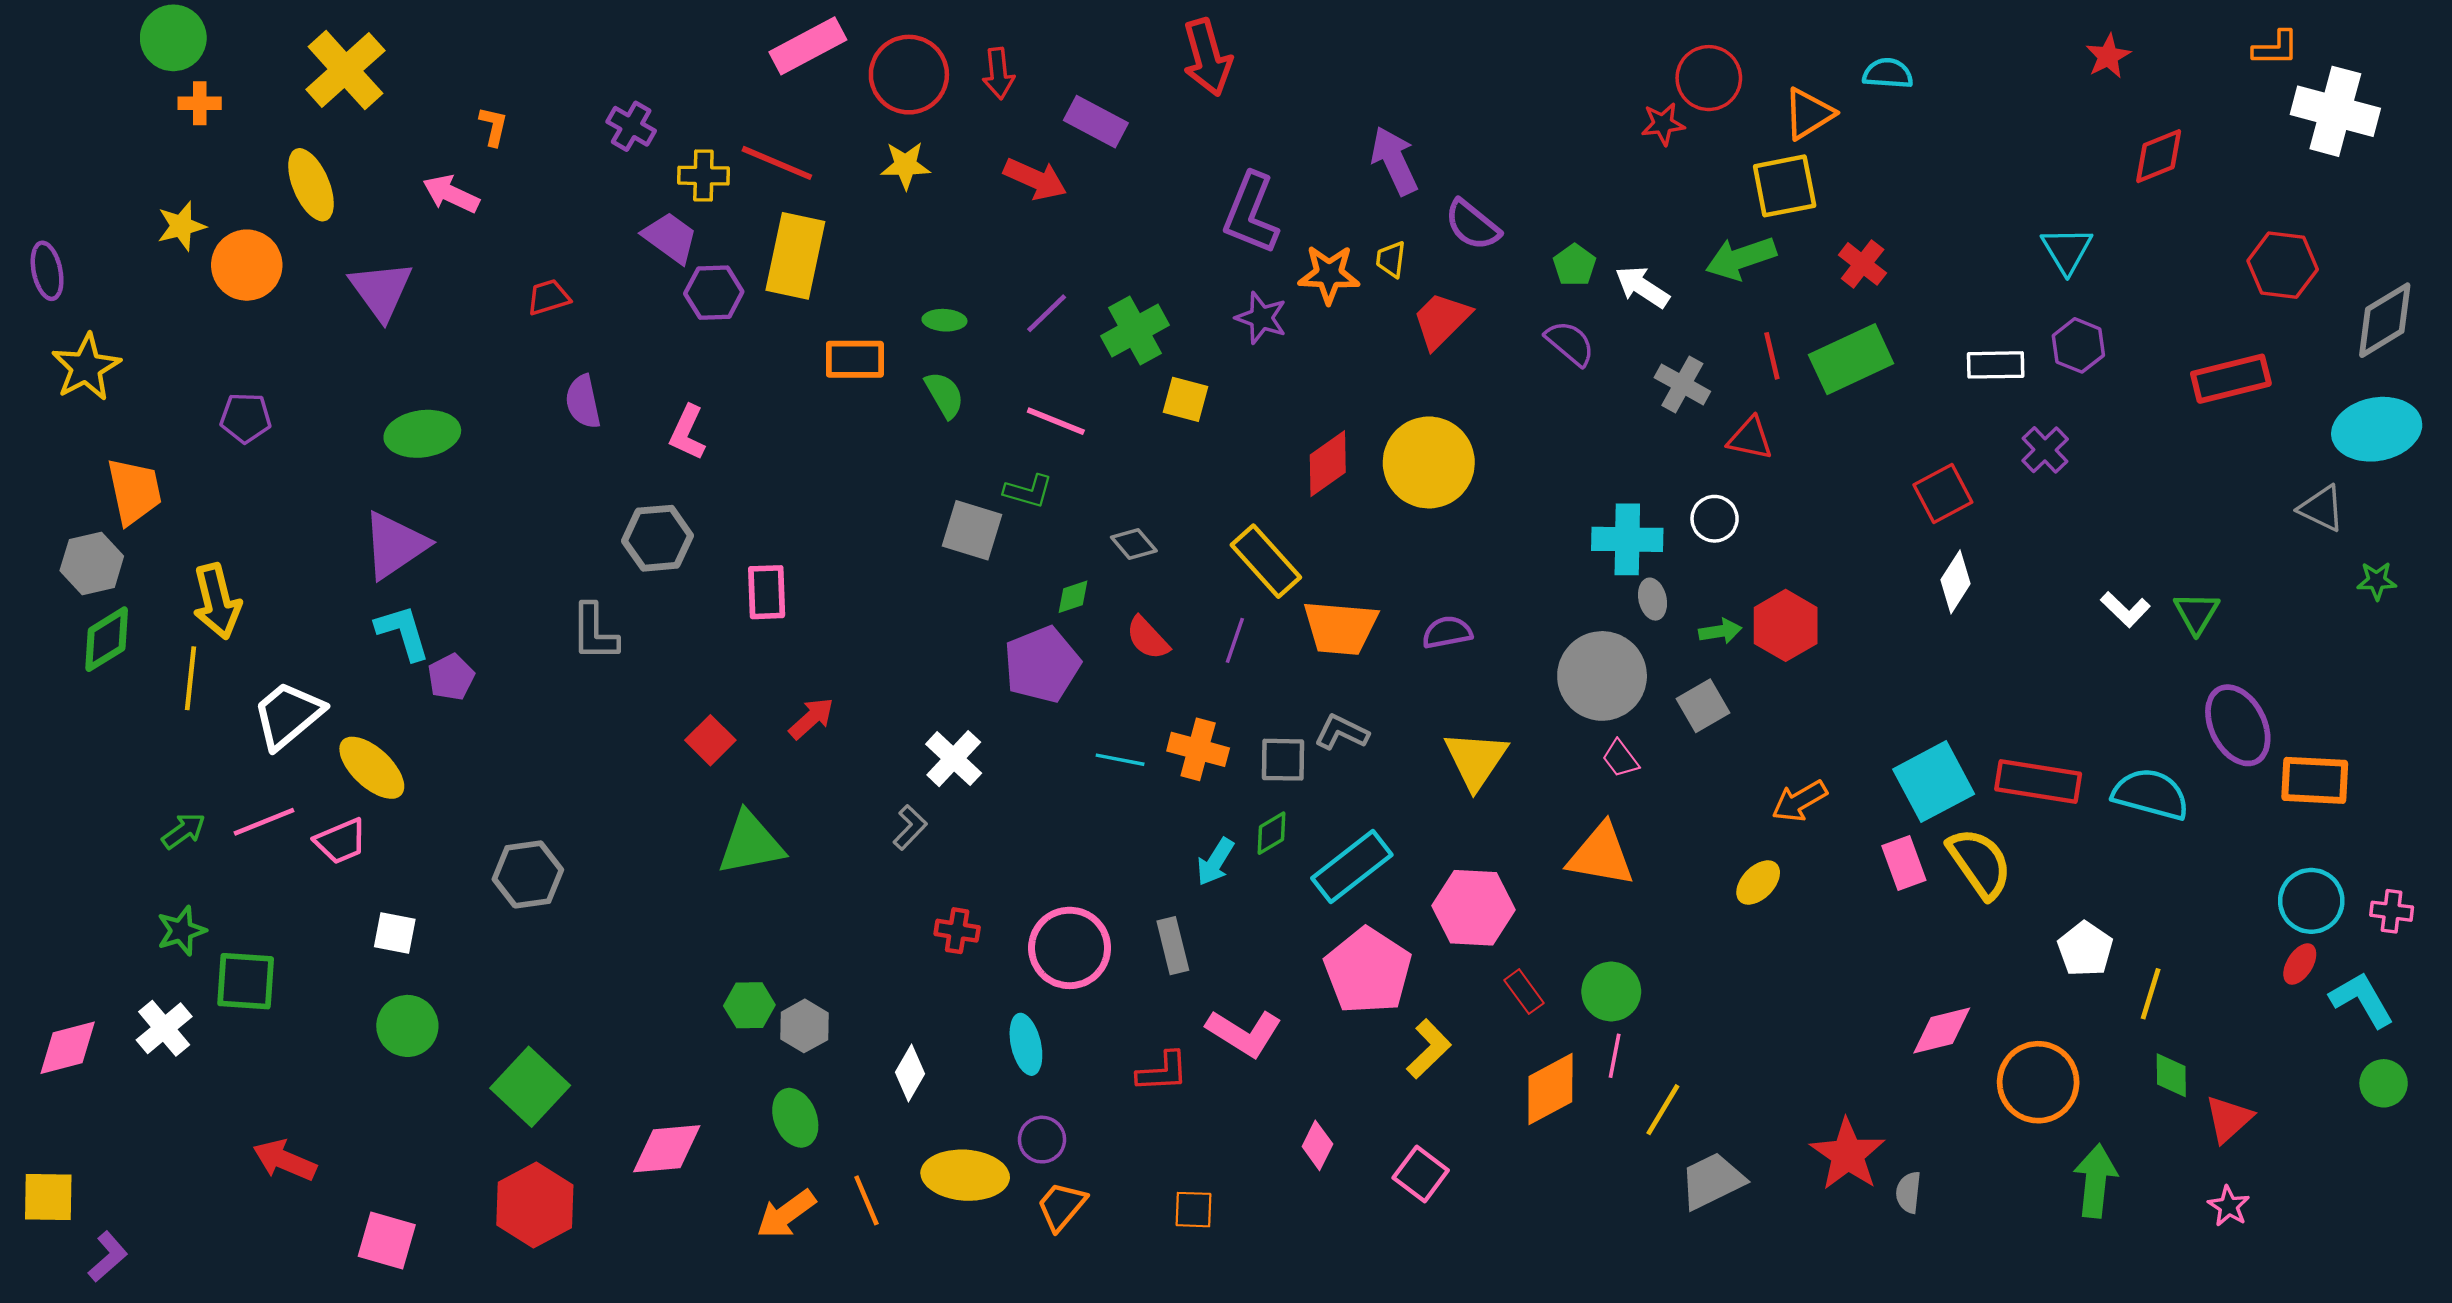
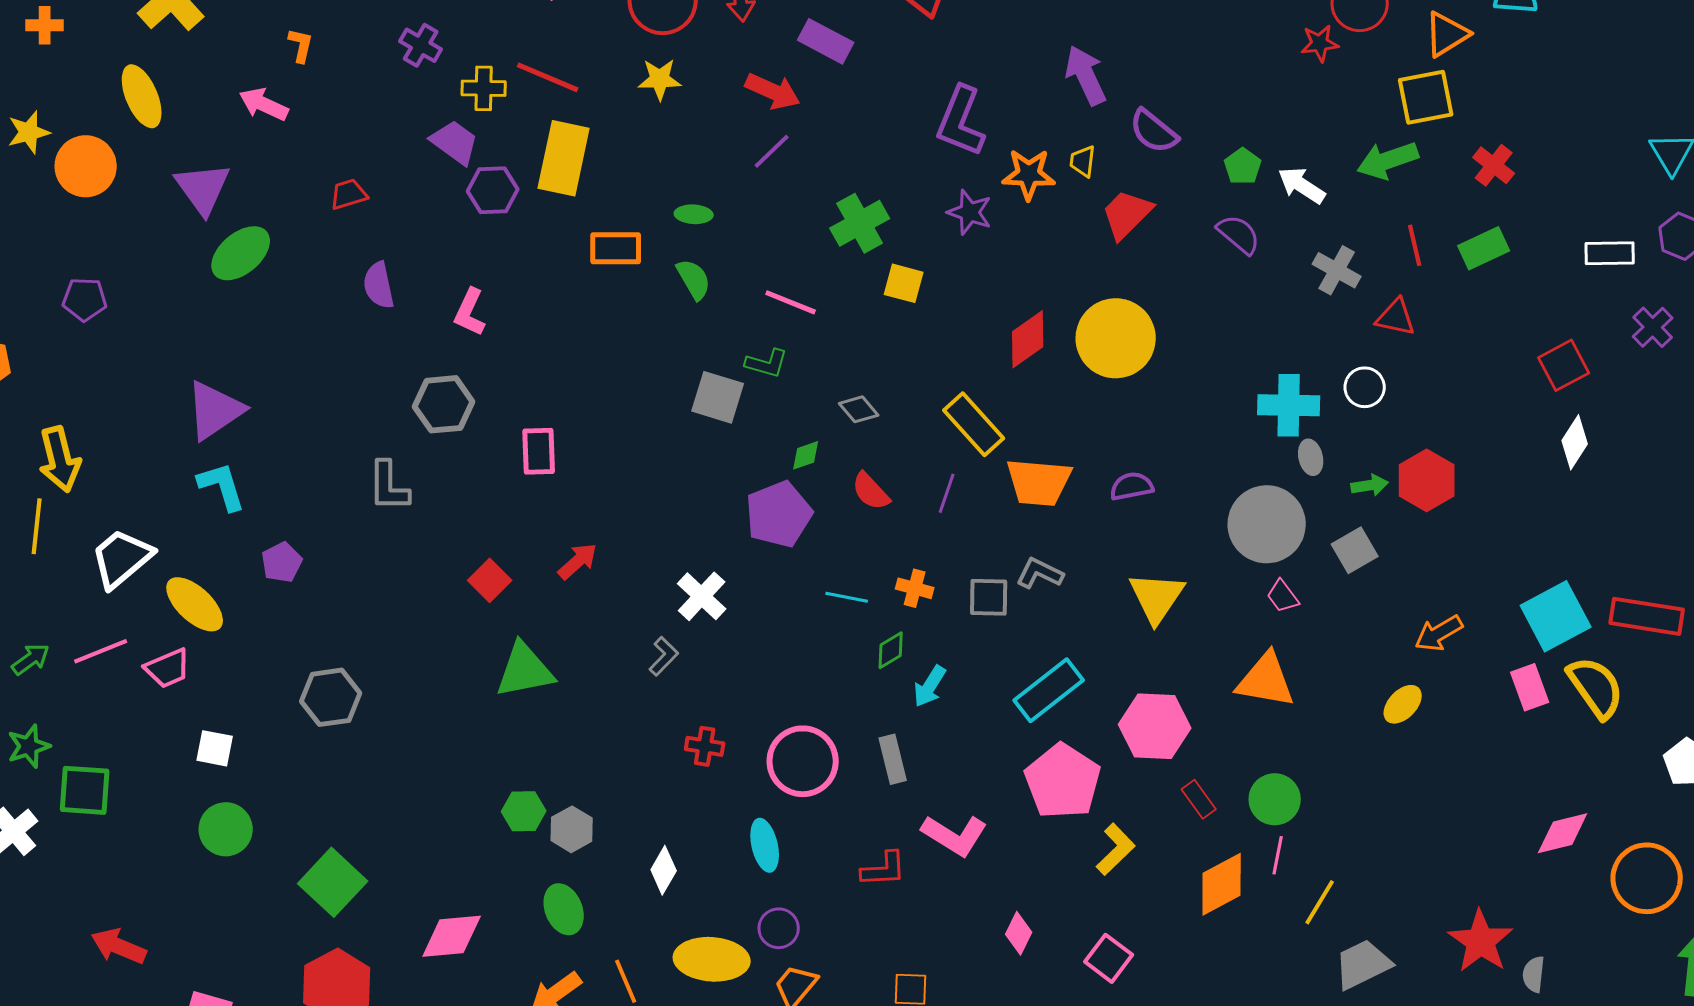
purple line: (1047, 313) -> (772, 151), moved
green rectangle: (1851, 359) -> (1484, 248), size x0.7
green ellipse: (422, 434) -> (241, 253), moved, turned -32
purple pentagon: (451, 677) -> (282, 562), moved
orange cross: (1198, 749) -> (915, 588), size x0.7
green diamond: (1272, 833) -> (891, 650), moved

